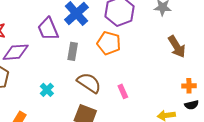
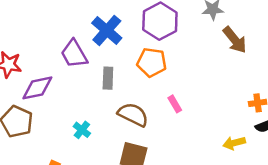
brown arrow: (177, 47) -> (235, 40), moved
pink rectangle: (123, 91) -> (175, 104), moved

